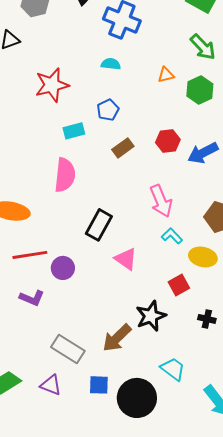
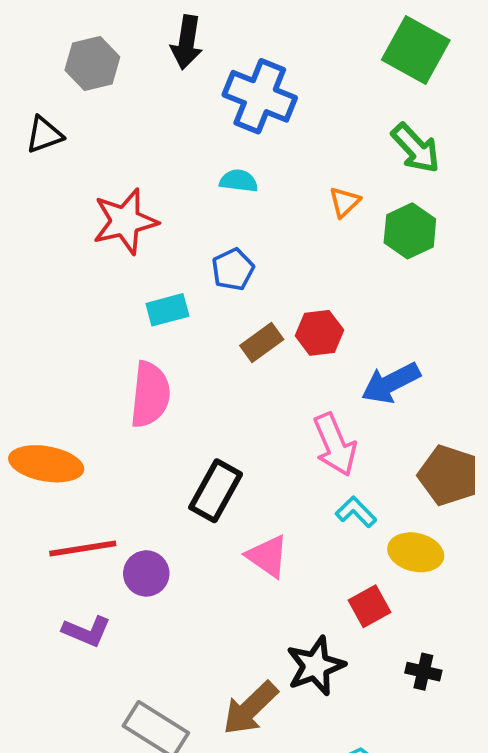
orange triangle: (166, 75) -> (344, 202), turned -30
red hexagon: (168, 141) -> (319, 333), moved
blue arrow: (203, 153) -> (391, 383), moved

